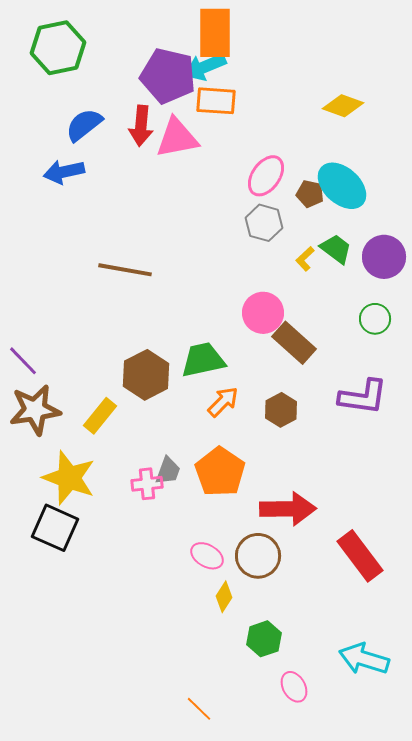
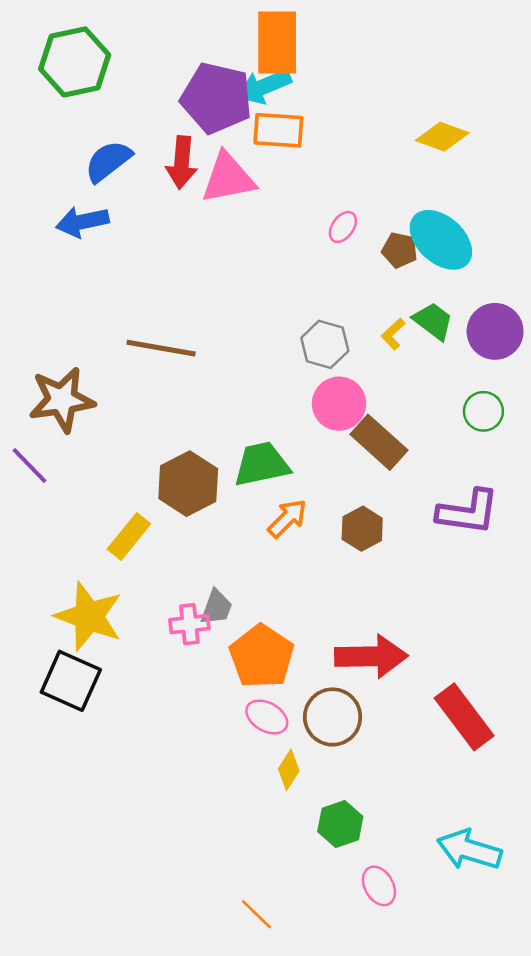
pink ellipse: (266, 176) -> (343, 227), size x0.6
gray hexagon: (264, 223) -> (325, 344), moved
brown star: (35, 410) -> (62, 400), moved
orange pentagon: (220, 472) -> (262, 656), moved

